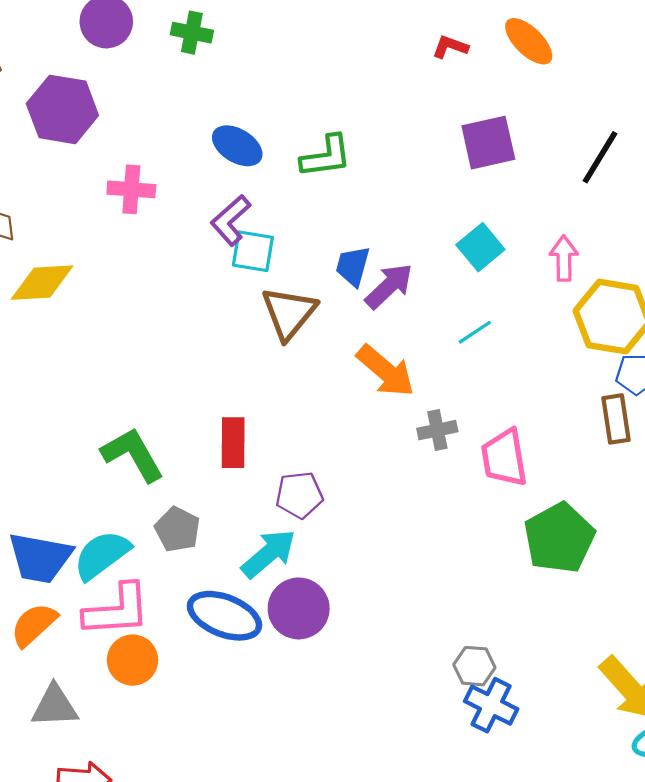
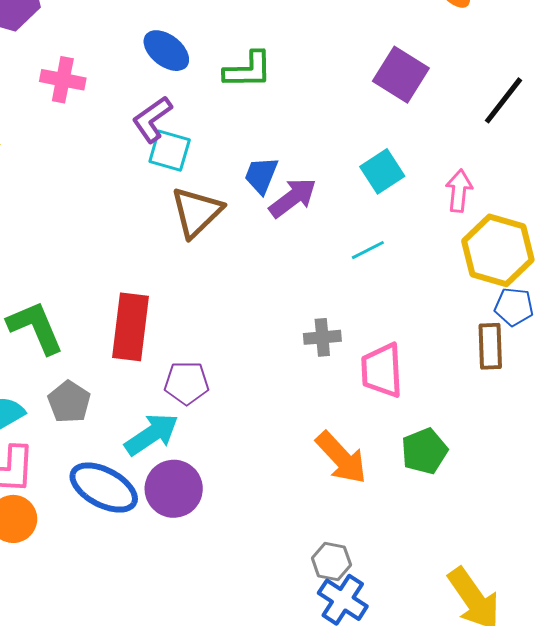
purple square: (488, 143) -> (401, 75), turned 38
orange arrow: (386, 371) -> (341, 458), moved
red rectangle: (233, 443) -> (130, 327), size x1.4
green pentagon: (559, 538) -> (424, 451), size x0.7

